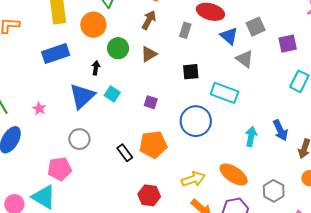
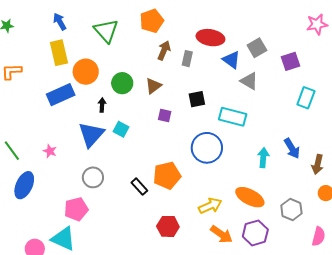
brown arrow: (149, 20) -> (164, 50), moved
orange circle: (93, 25) -> (86, 72), moved
purple square: (151, 102) -> (165, 115), moved

